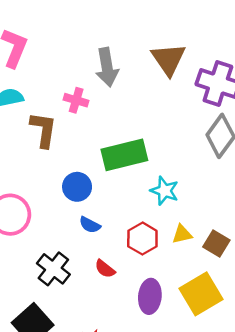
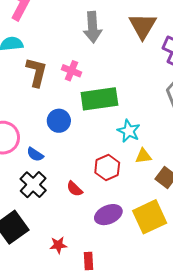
pink cross: (76, 100) -> (71, 71), moved
blue semicircle: (90, 225) -> (35, 154), moved
yellow triangle: (182, 234) -> (143, 156), moved
purple ellipse: (150, 296) -> (108, 215), turned 56

